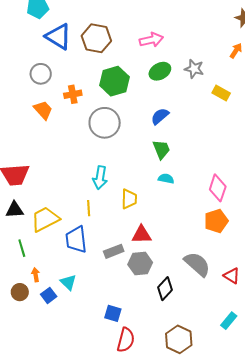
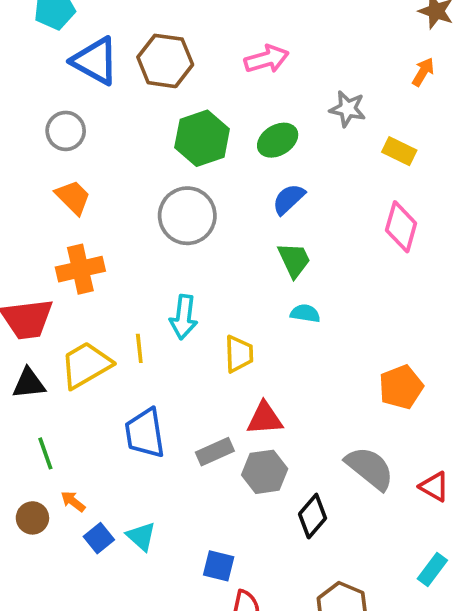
green ellipse: (160, 71) -> (278, 140), moved
orange cross: (73, 94) -> (80, 269), moved, size x1.4
pink diamond: (218, 188) -> (401, 227), moved
yellow line: (89, 208) -> (139, 348), moved
yellow trapezoid: (45, 219) -> (86, 365), moved
orange arrow: (36, 275) -> (73, 501), turned -40
cyan triangle: (68, 282) -> (141, 536), moved
brown circle: (20, 292) -> (32, 518), moved

